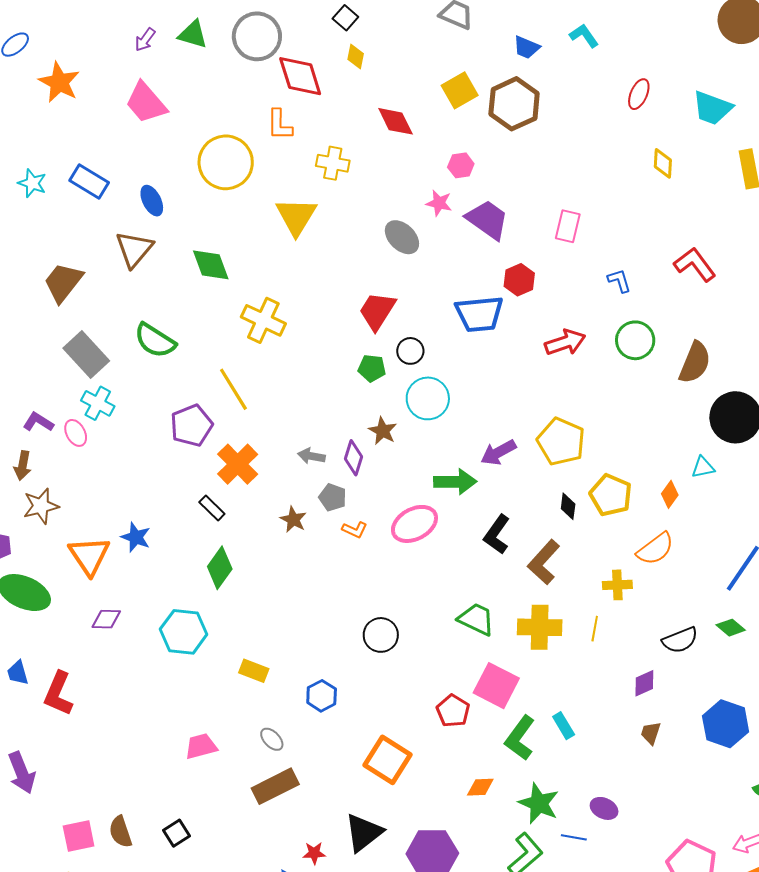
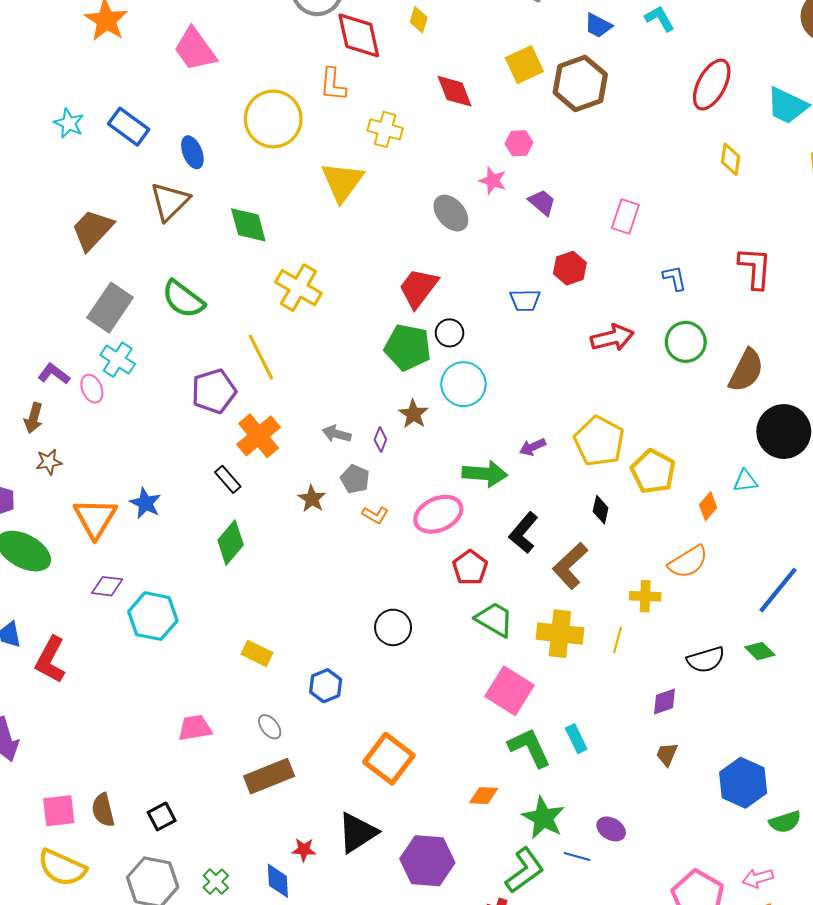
red ellipse: (639, 94) -> (712, 85), size x1.6
purple trapezoid: (487, 220) -> (542, 202), size x0.6
red L-shape: (695, 264) -> (755, 268), turned 36
blue trapezoid: (479, 314) -> (525, 300), size x0.6
gray rectangle: (86, 355) -> (110, 308), turned 72
green pentagon: (372, 368) -> (408, 347), size x1.6
purple arrow: (498, 452) -> (533, 447), size x0.7
purple diamond: (353, 458) -> (380, 439), size x0.7
yellow pentagon: (611, 495) -> (653, 472), moved
brown star: (41, 506) -> (49, 462), size x0.7
cyan hexagon: (184, 632) -> (153, 616), moved
red pentagon: (453, 711) -> (470, 568), moved
blue hexagon: (726, 724) -> (743, 783), moved
green L-shape: (520, 738) -> (529, 748), turned 114

